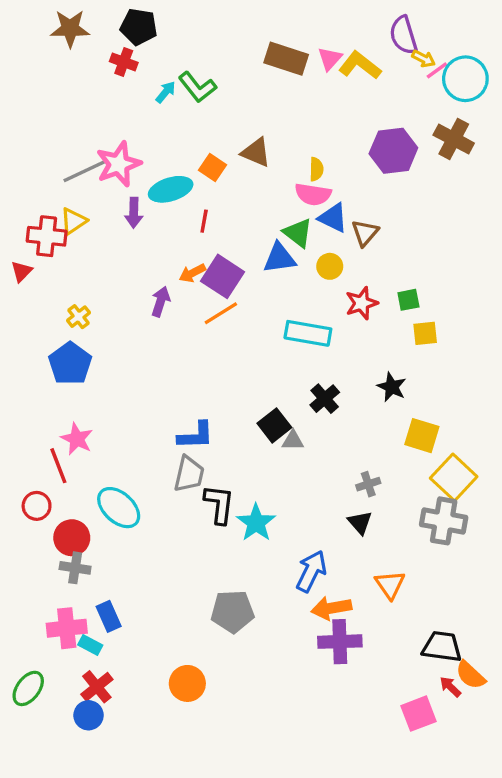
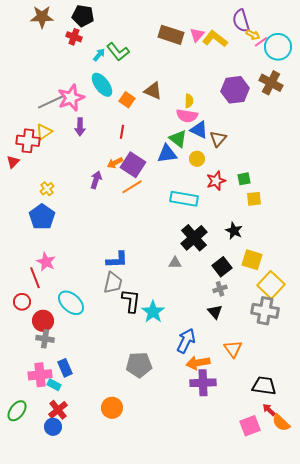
cyan ellipse: (171, 189) -> (102, 85), moved, turned 70
black cross: (325, 399) -> (194, 238), size x1.5
black square: (274, 425) -> (222, 267), moved
orange semicircle: (470, 675) -> (281, 423), moved

